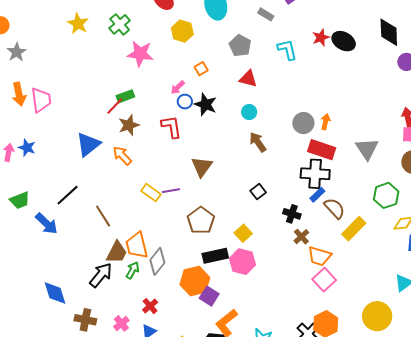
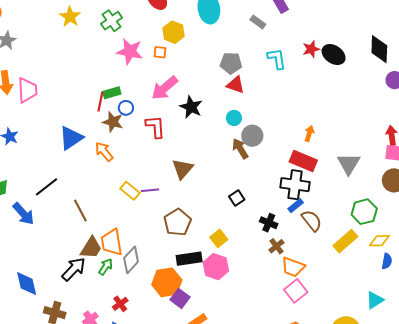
gray pentagon: (240, 46) -> (231, 63), moved, turned -30
orange square: (201, 69) -> (160, 52), moved, turned 32
pink arrow: (178, 87) -> (165, 88), size x1.8
blue circle: (185, 102) -> (126, 108), moved
red line: (115, 106) -> (100, 102), turned -36
gray circle: (303, 123) -> (252, 136), moved
brown star: (129, 125) -> (113, 122), turned 30
yellow rectangle: (354, 229) -> (345, 241), moved

